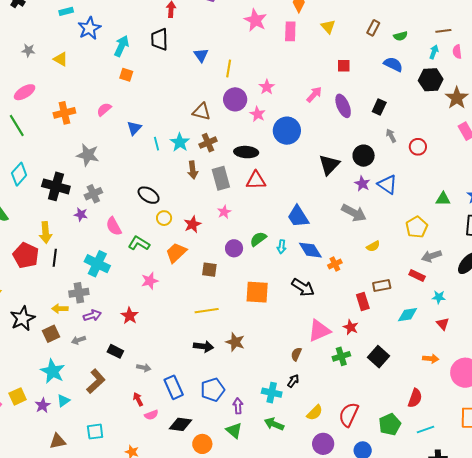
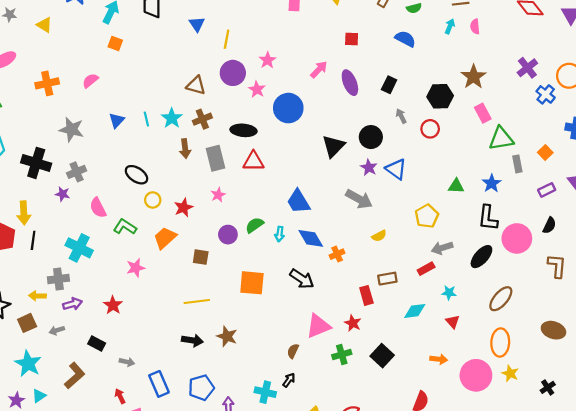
black hexagon: (431, 80) -> (440, 96), moved
blue triangle: (134, 128) -> (117, 120), moved
red rectangle: (417, 276) -> (426, 269), turned -56

